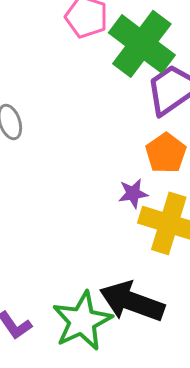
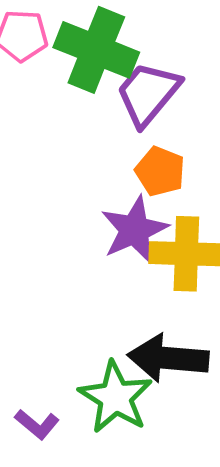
purple star: (133, 193) -> (134, 230), size x1.8

